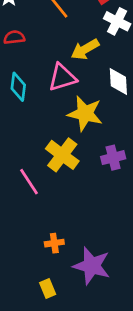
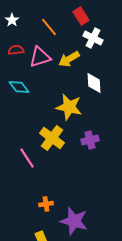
pink triangle: (62, 77) -> (40, 57), moved
cyan diamond: (18, 87) -> (19, 87), turned -45

